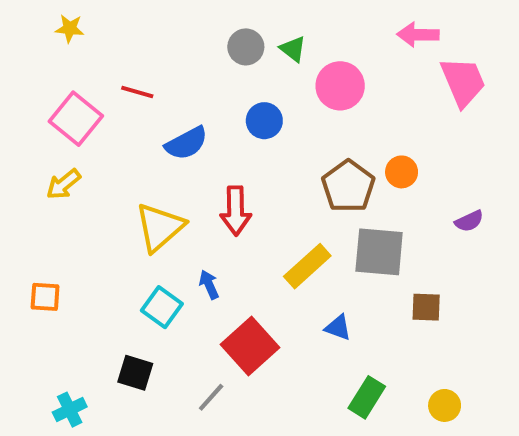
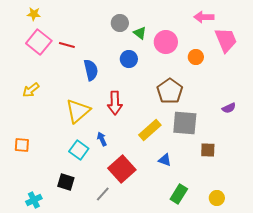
green triangle: (293, 49) -> (140, 33), moved
pink square: (76, 119) -> (39, 42), moved
blue semicircle: (186, 143) -> (91, 70), turned -75
orange circle: (402, 172) -> (196, 57), moved

